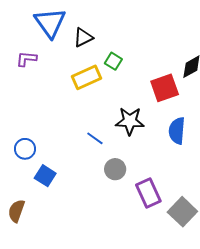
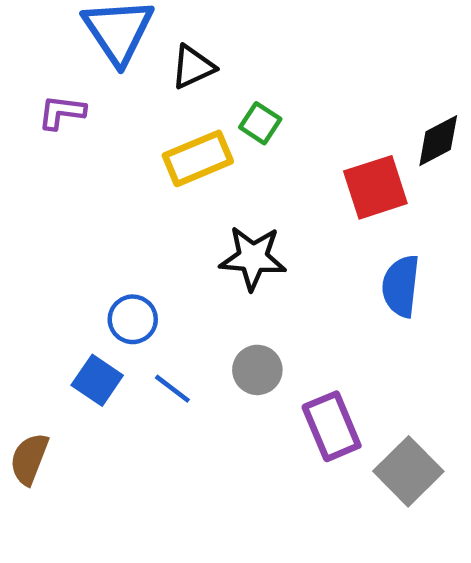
black star: (130, 121) -> (253, 258), moved
blue line: (95, 138) -> (172, 389), moved
blue circle: (25, 149) -> (133, 319), moved

